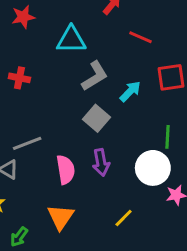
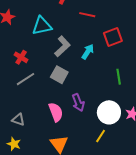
red cross: (19, 78) -> (21, 57), moved, turned 32
gray square: (97, 118) -> (59, 75), moved
gray line: (27, 143) -> (26, 79), moved
white circle: (153, 168) -> (109, 112), moved

